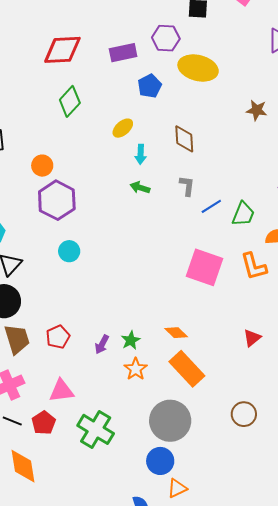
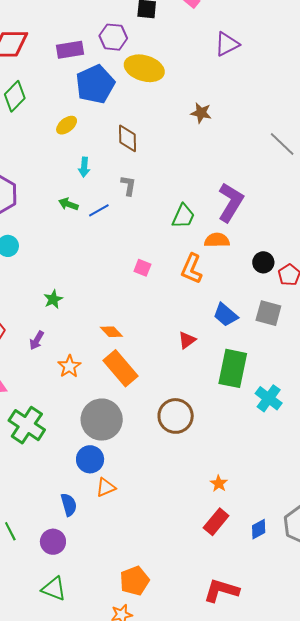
blue pentagon: (150, 86) -> (95, 84), size x1.6
cyan arrow: (141, 154) -> (84, 167), moved
green arrow: (140, 188) -> (68, 204), moved
blue line: (211, 206) -> (99, 210), moved
orange L-shape: (254, 266) -> (192, 269), turned 36
pink square: (205, 267) -> (142, 268), size x0.5
green star: (131, 340) -> (53, 299), moved
brown circle: (244, 414) -> (176, 416), size x1.4

